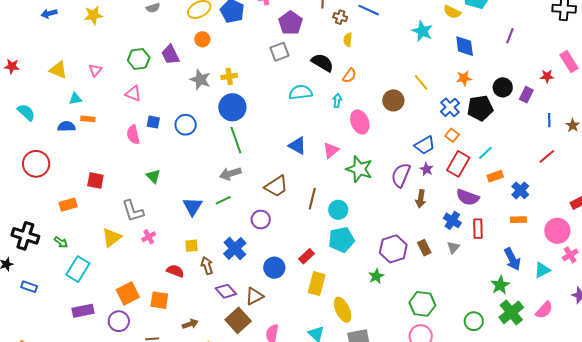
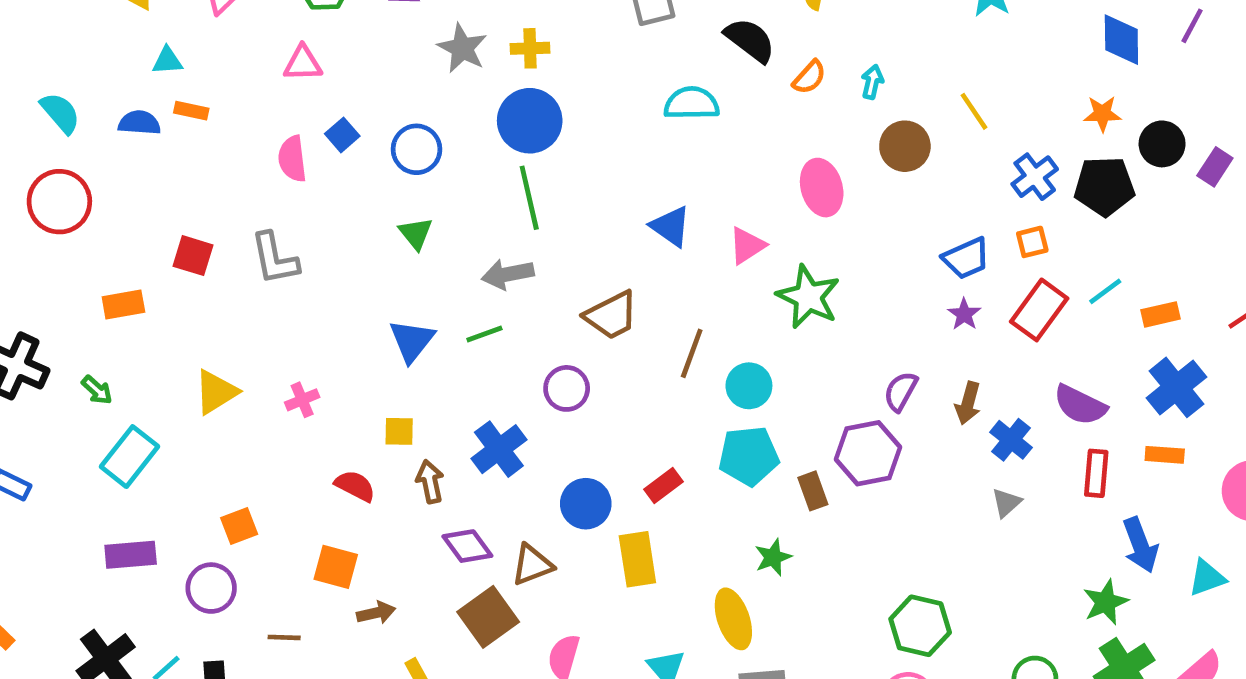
blue diamond: (465, 46) -> (1121, 40), moved
orange star: (464, 78) -> (1102, 114), moved
pink triangle: (133, 94) -> (303, 63), turned -30
cyan arrow: (337, 101) -> (872, 82), moved
cyan semicircle: (26, 112) -> (60, 113), moved
blue square: (153, 122) -> (342, 135), turned 32
orange square: (452, 135) -> (1032, 242), turned 32
purple semicircle: (401, 175) -> (901, 391), moved, size x0.7
green triangle: (153, 176) -> (416, 233), moved
orange rectangle: (495, 176) -> (1160, 314), moved
blue cross: (520, 190) -> (1176, 387), size x1.4
purple semicircle: (468, 197) -> (1080, 405), moved
brown arrow: (421, 199) -> (968, 403), moved
gray L-shape: (133, 211) -> (275, 259), moved
red rectangle: (478, 229) -> (1096, 473), moved
brown rectangle: (424, 248) -> (813, 491), moved
purple hexagon: (393, 249) -> (868, 453), moved
green star: (376, 276) -> (773, 557), moved
yellow rectangle: (317, 284) -> (637, 559), moved, turned -30
orange square: (128, 293) -> (239, 526), size x0.7
orange square: (159, 300) -> (336, 567), moved

